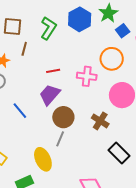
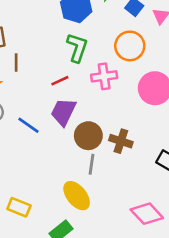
green L-shape: (48, 28) -> (77, 48), moved
blue line: (20, 111) -> (29, 125), moved
brown cross: (100, 121) -> (121, 141), moved

